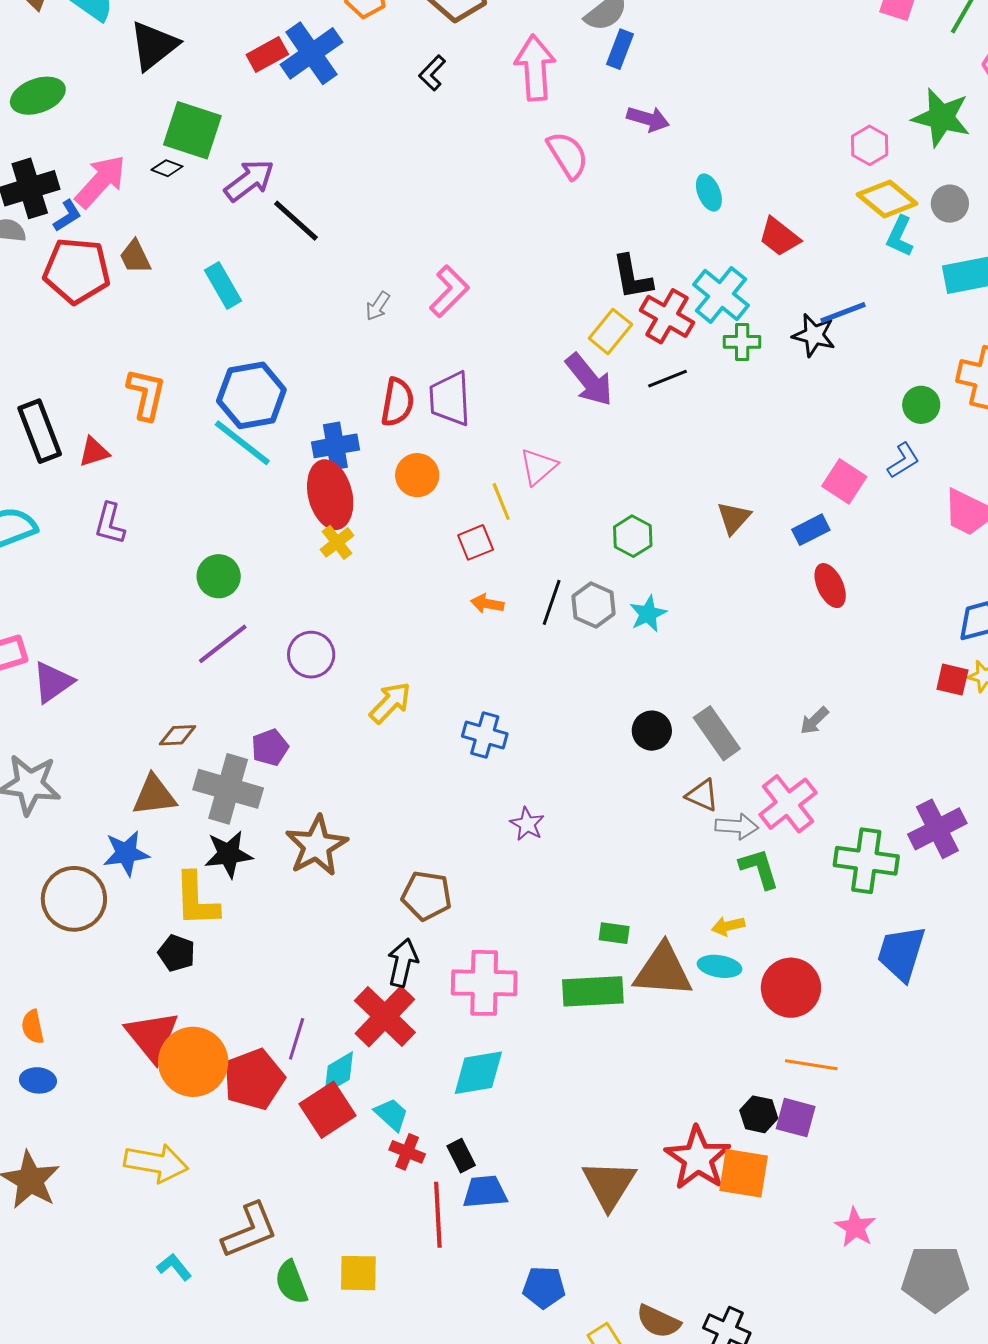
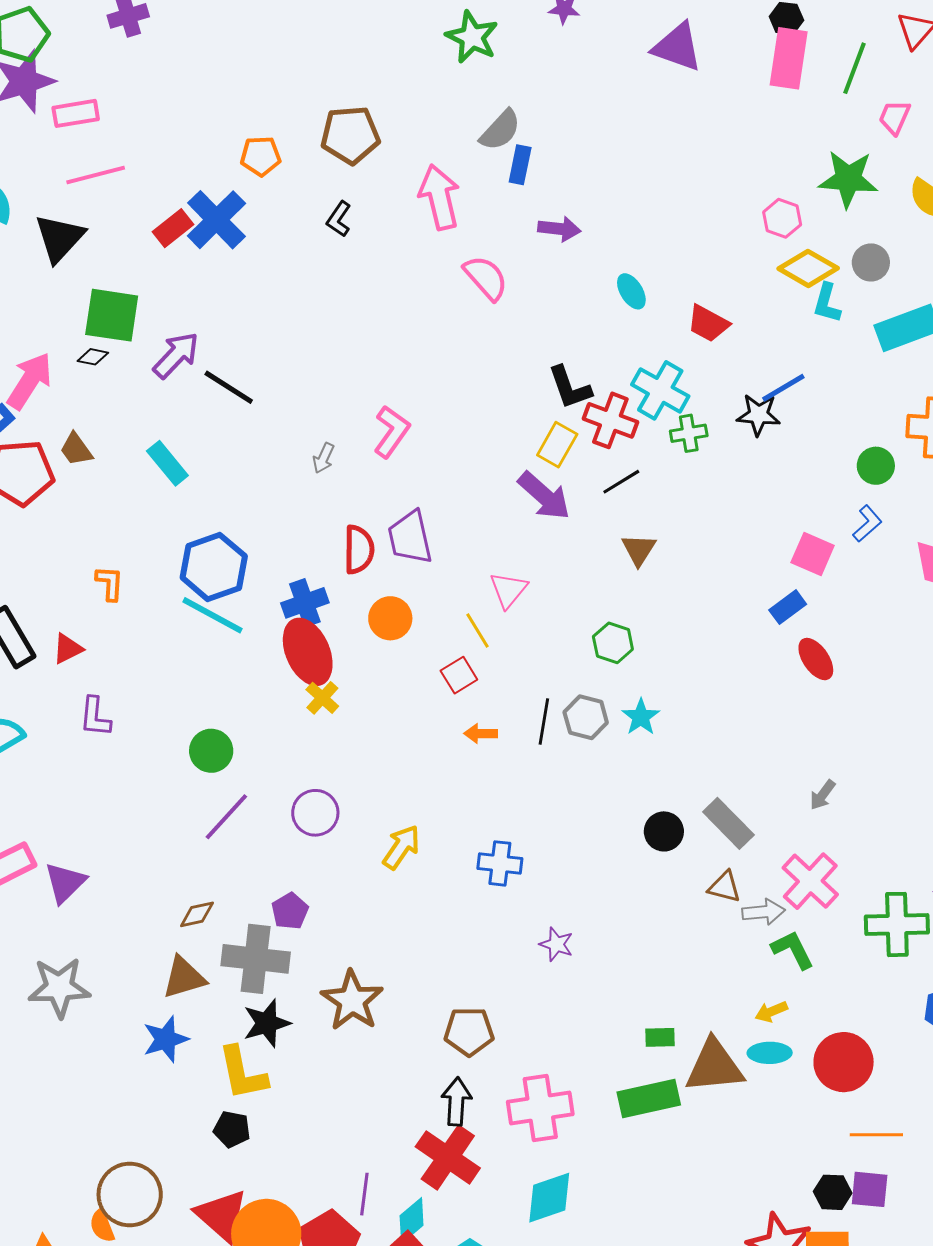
orange L-shape: (146, 394) -> (110, 583), size x0.7
brown triangle: (734, 518) -> (639, 550), moved
brown circle: (74, 899) -> (130, 1195), moved

